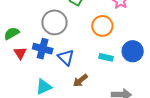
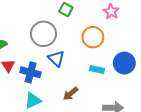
blue cross: (43, 49) -> (31, 72), moved
blue triangle: (66, 57) -> (56, 59), moved

